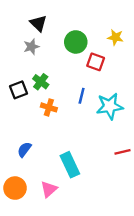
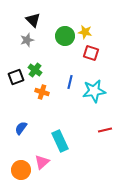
yellow star: (115, 37) -> (85, 32), moved
red square: (96, 62) -> (91, 53), moved
orange circle: (15, 188) -> (21, 170), moved

